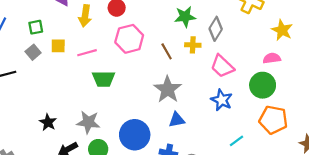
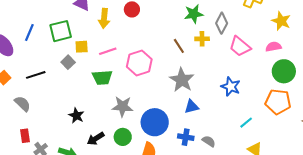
green square: (36, 27) -> (61, 31), size x1.6
pink hexagon: (129, 39) -> (139, 63), moved
gray square: (33, 52) -> (68, 62), moved
pink trapezoid: (222, 66) -> (240, 46), moved
green trapezoid: (104, 79) -> (102, 78), moved
green circle: (263, 85) -> (284, 71), moved
gray star: (88, 122) -> (122, 107), moved

